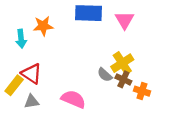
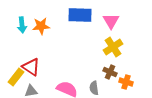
cyan arrow: (21, 39) -> (22, 25), moved
yellow cross: (122, 63) -> (113, 47), moved
gray semicircle: (105, 75) -> (94, 88), moved, turned 40

